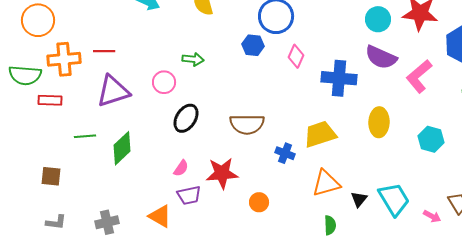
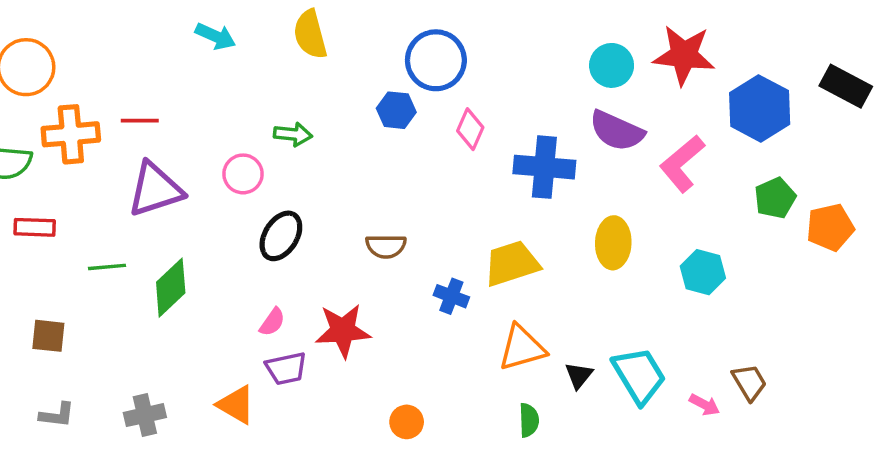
red rectangle: (50, 100) -> (35, 227), moved
brown semicircle: (247, 124) -> (386, 246), size x0.7
orange circle: (259, 202) -> (407, 422), moved

